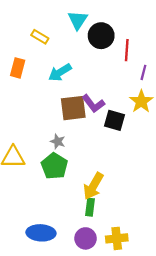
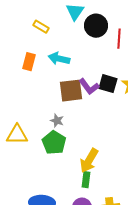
orange rectangle: (18, 68) -> (29, 62), moved
cyan arrow: (60, 72) -> (59, 59), turned 45
black square: (114, 120) -> (108, 84), moved

